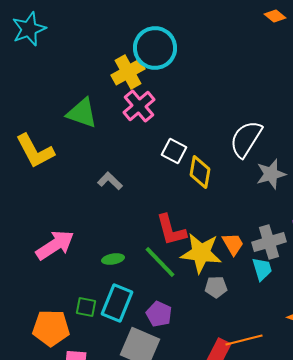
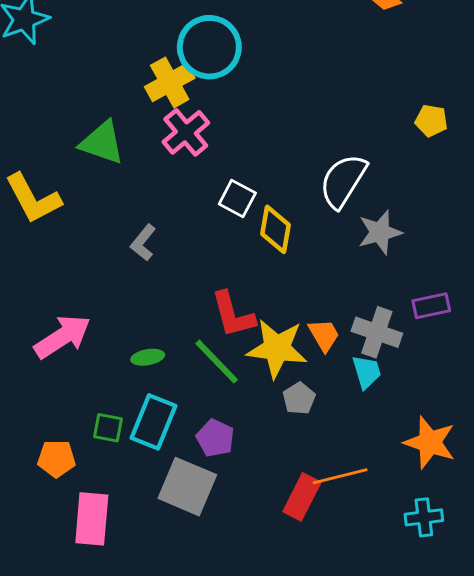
gray L-shape: (110, 181) -> (143, 243), turned -95
gray cross: (269, 242) -> (377, 332), turned 36
gray pentagon: (216, 287) -> (299, 398), turned -30
orange pentagon: (51, 328) -> (57, 459), size x0.7

